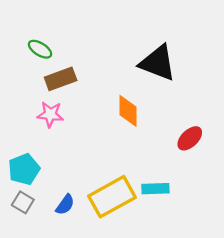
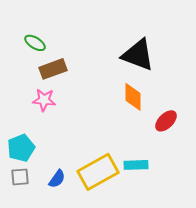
orange diamond: (128, 111) -> (133, 97), moved
gray square: (23, 202) -> (20, 177), turned -36

